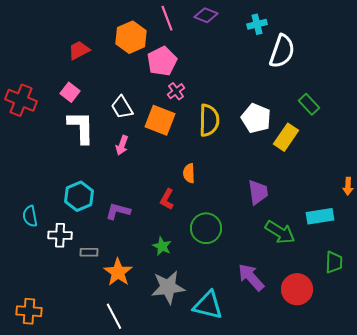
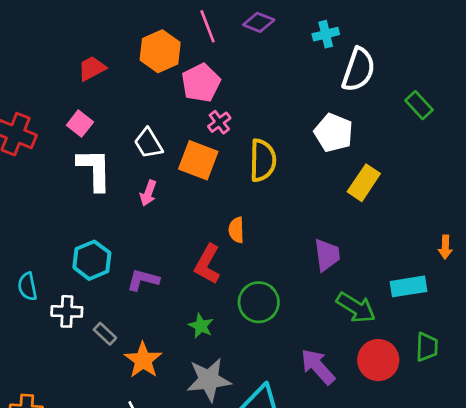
green rectangle: (309, 104) -> (419, 105), moved
white pentagon: (256, 118) -> (334, 133), moved
red L-shape: (167, 199) -> (207, 264), size x1.4
gray rectangle: (89, 252) -> (105, 334), turned 42
red circle: (297, 289) -> (378, 360), moved

